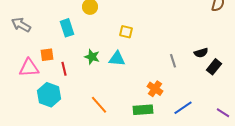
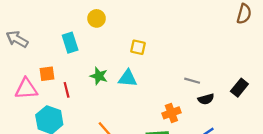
black semicircle: (201, 53) -> (206, 99), moved
gray line: (173, 61) -> (192, 81), turned -56
orange cross: (155, 89) -> (171, 113), turned 35

